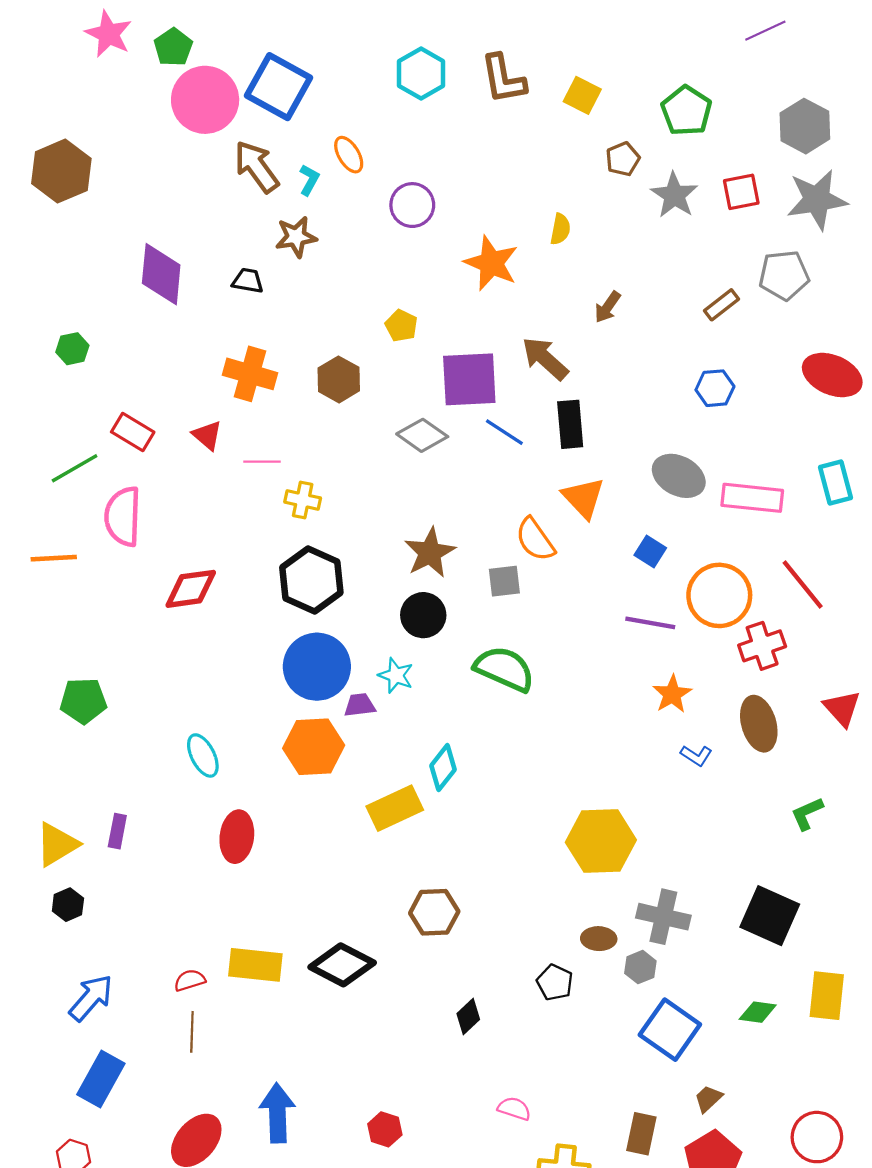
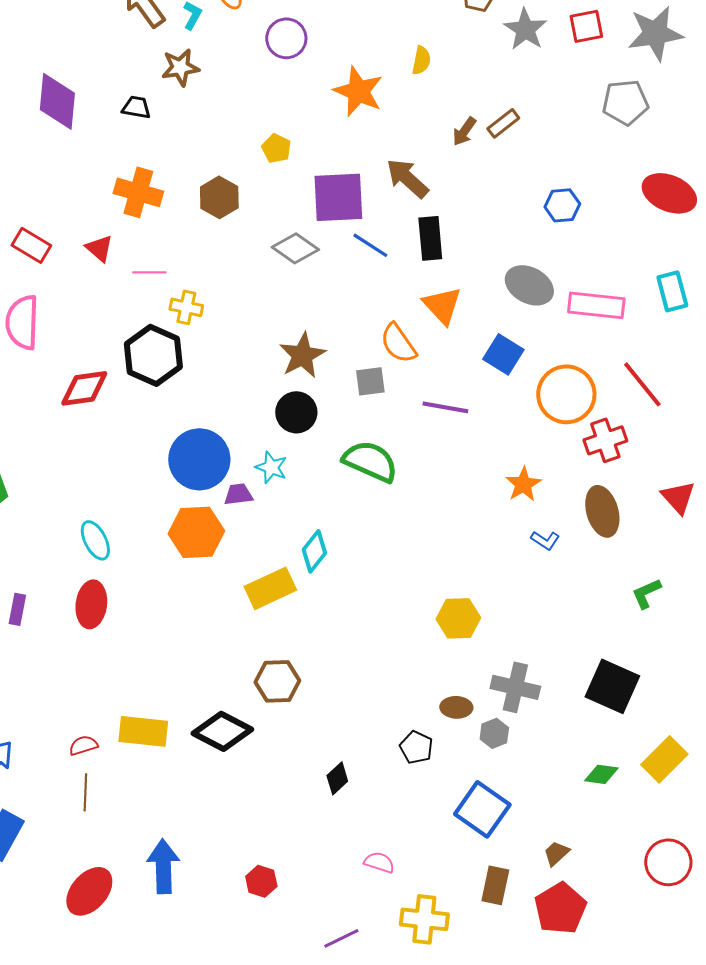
brown rectangle: (721, 305) -> (503, 123), moved
blue square: (650, 552) -> (503, 354), size x1.4
black hexagon: (311, 580) -> (153, 355), moved
purple line: (650, 623) -> (445, 407), moved
red ellipse: (237, 837) -> (91, 604), moved
yellow hexagon: (601, 841) -> (458, 618), size x0.7
brown hexagon: (434, 912) -> (277, 681), moved
yellow rectangle: (827, 996) -> (664, 759), turned 39
blue square: (670, 1030) -> (482, 809), moved
red circle: (817, 1137) -> (668, 862), moved

